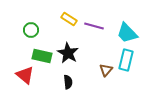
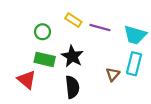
green circle: (31, 30) -> (43, 32), moved
cyan trapezoid: (127, 33) -> (135, 35), turned -30
black semicircle: (68, 82) -> (72, 87), size x1.5

